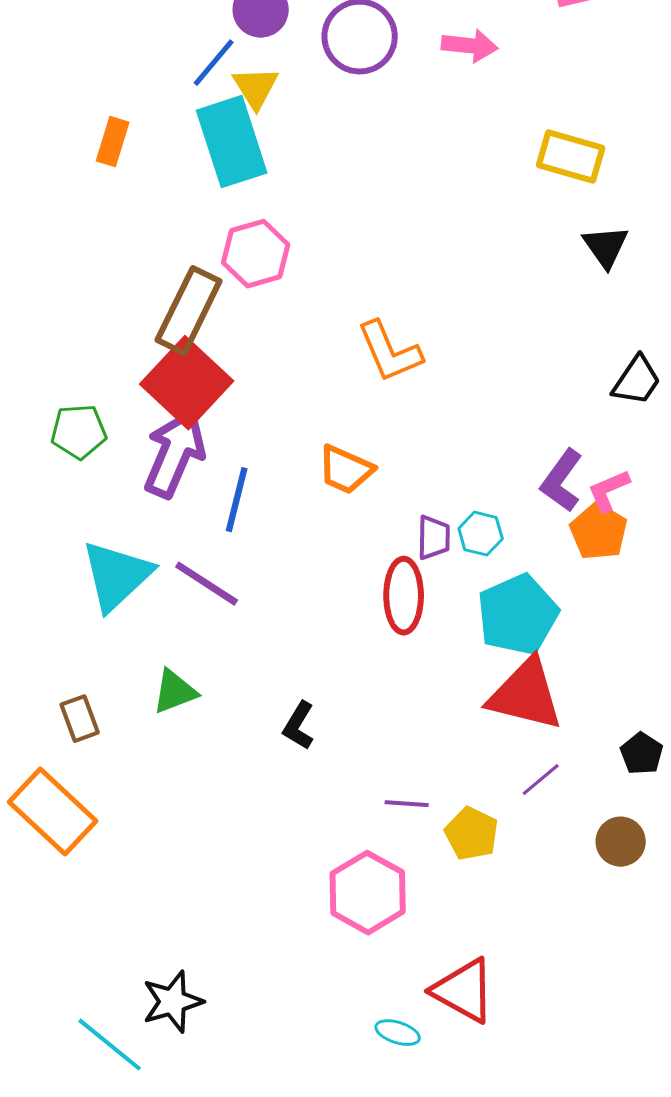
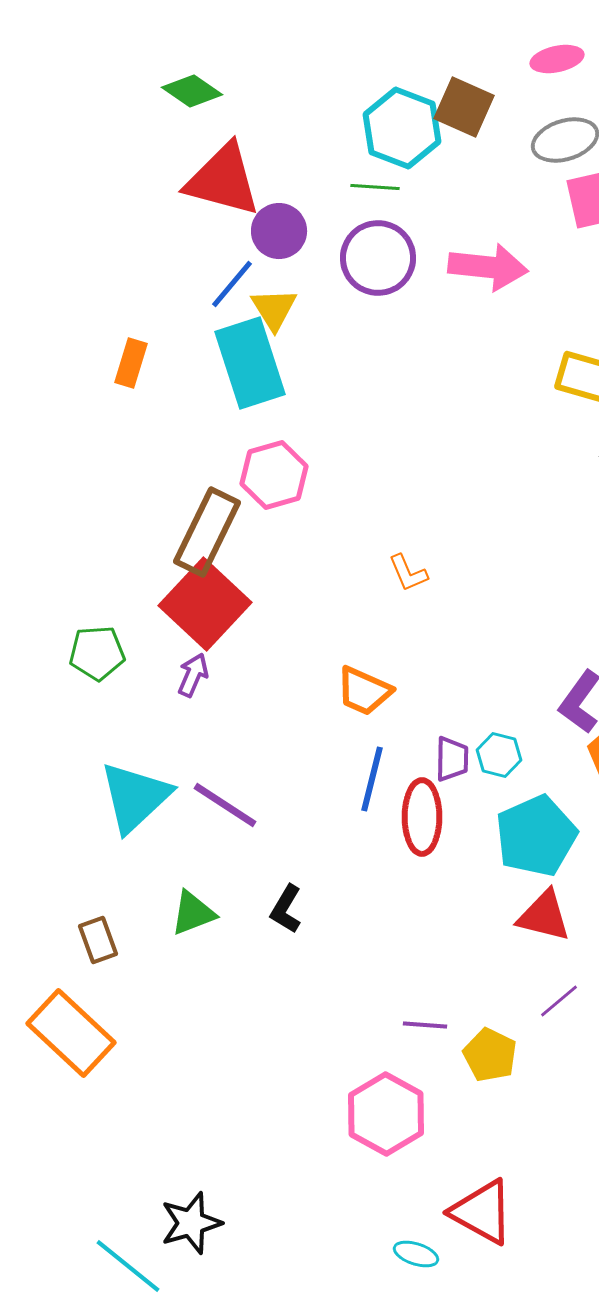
pink arrow: (470, 46) -> (488, 267), size x1.4
orange L-shape: (390, 352) -> (408, 573), size x0.6
purple arrow: (175, 454) -> (193, 675), size x0.5
blue line: (237, 500) -> (372, 779), moved
red triangle: (526, 695) -> (544, 916), size x0.7
black L-shape: (299, 726) -> (286, 909), moved

